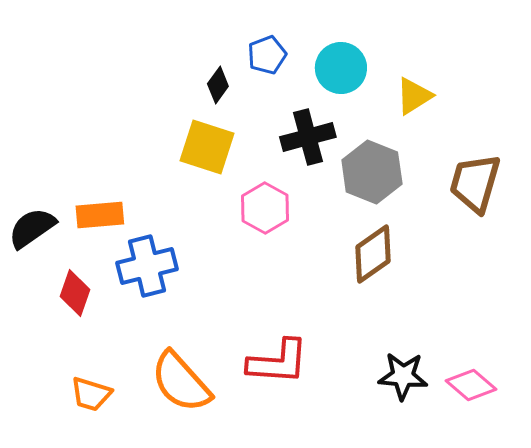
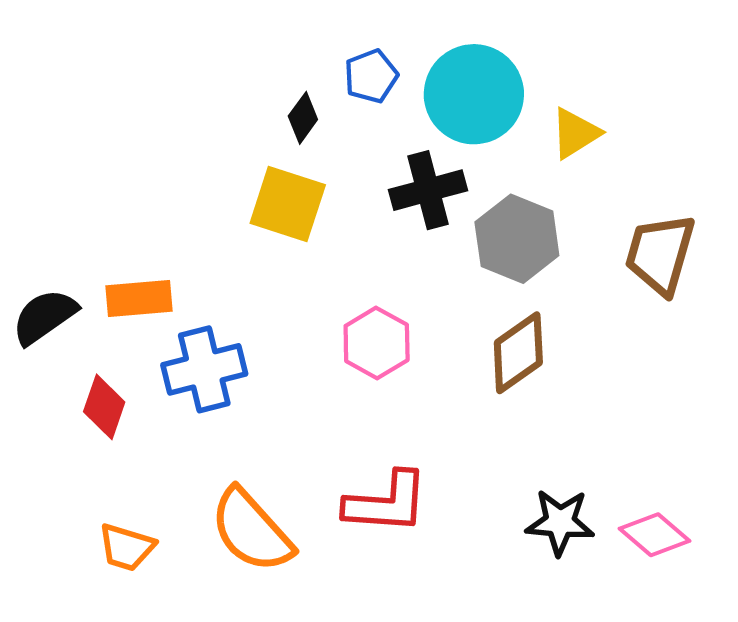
cyan circle: (341, 68) -> (474, 94), size x1.4
pink hexagon: (265, 208) -> (377, 343), moved

